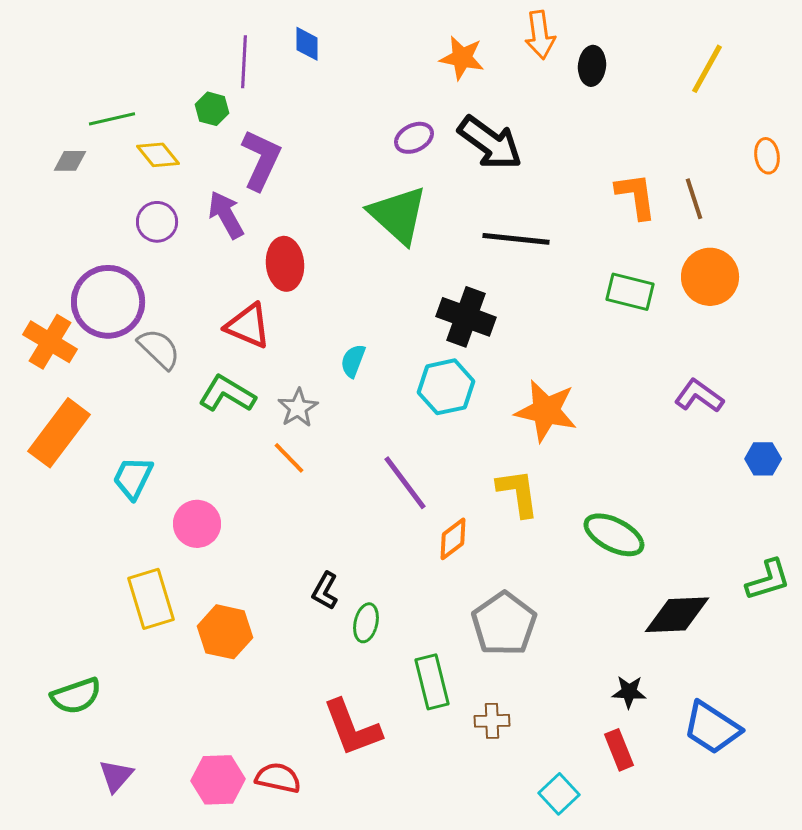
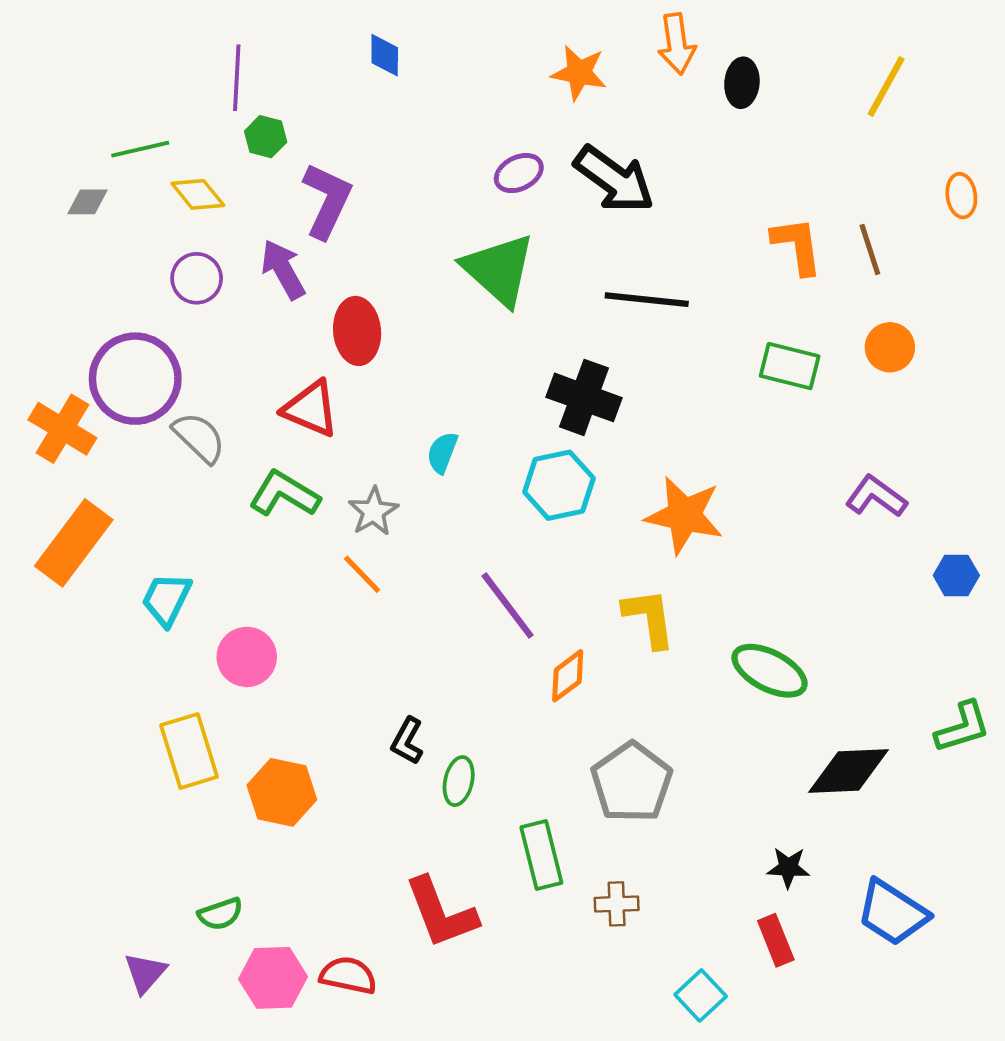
purple line: (244, 62) -> (237, 78), moved
orange circle: (710, 277) -> (890, 347), size x0.7
green semicircle: (76, 696) -> (220, 914), moved, size x0.7

